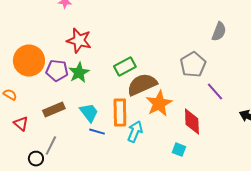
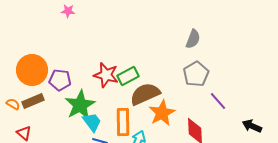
gray semicircle: (219, 32) -> (193, 39), moved
red star: (79, 41) -> (106, 75), moved
green star: (79, 73) -> (80, 105), moved, size x1.4
brown rectangle: (54, 110) -> (33, 101), moved

